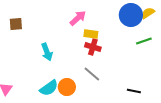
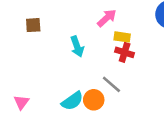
cyan arrow: (47, 52) -> (77, 46), moved
gray line: (92, 74) -> (111, 84), moved

